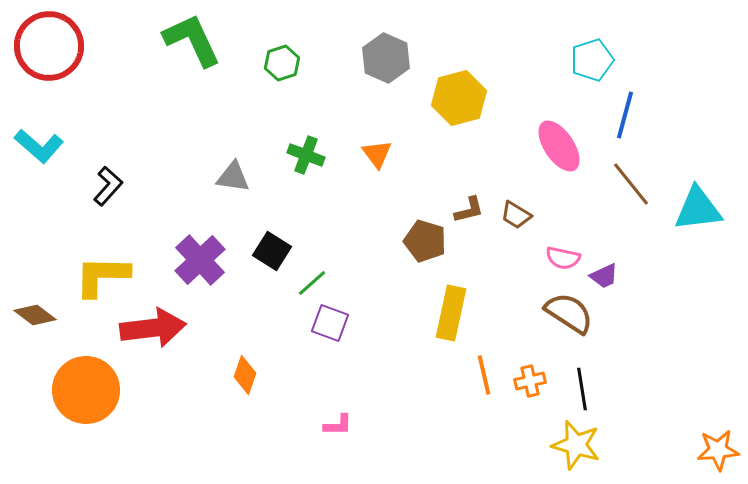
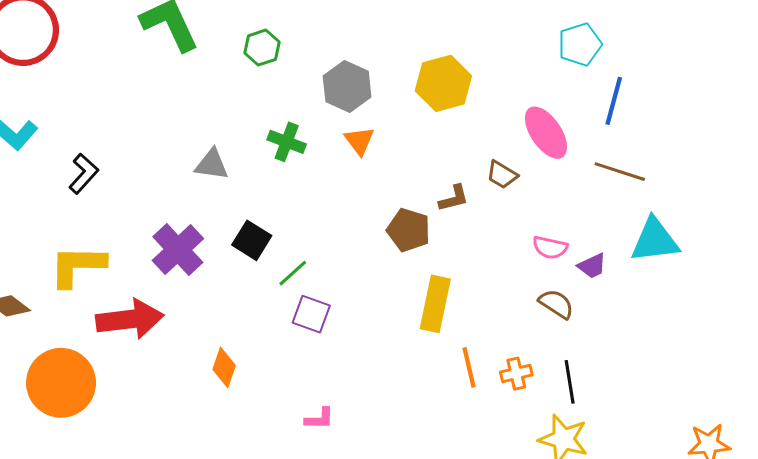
gray hexagon: (386, 58) -> (347, 87), moved
brown line: (631, 184) -> (620, 172), turned -33
cyan triangle: (698, 209) -> (655, 240), moved
brown trapezoid: (516, 215) -> (502, 175), moved
brown semicircle: (569, 313) -> (556, 304), size x0.7

